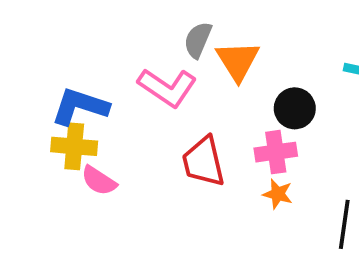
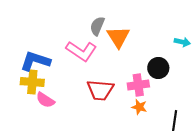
black circle: (295, 108) -> (158, 68), moved
red trapezoid: (203, 162) -> (100, 90), turned -72

